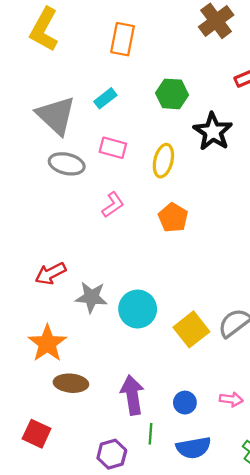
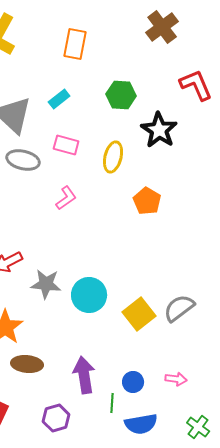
orange pentagon: (173, 218) -> (147, 201), moved
green line: (151, 434) -> (112, 403), moved
purple hexagon: (112, 454) -> (56, 418), moved

